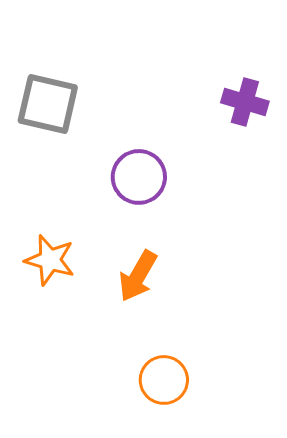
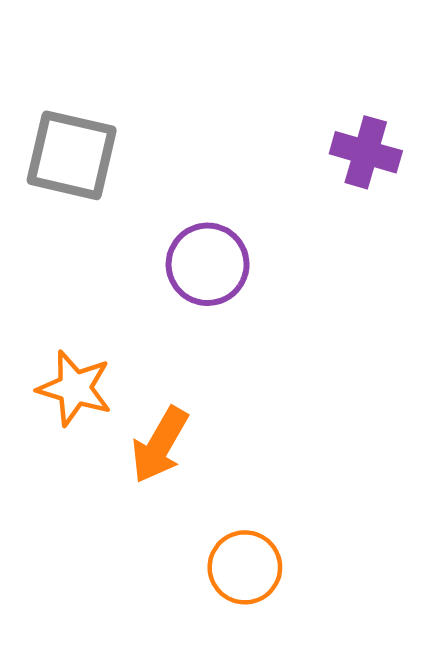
orange arrow: (138, 276) -> (160, 445), moved

